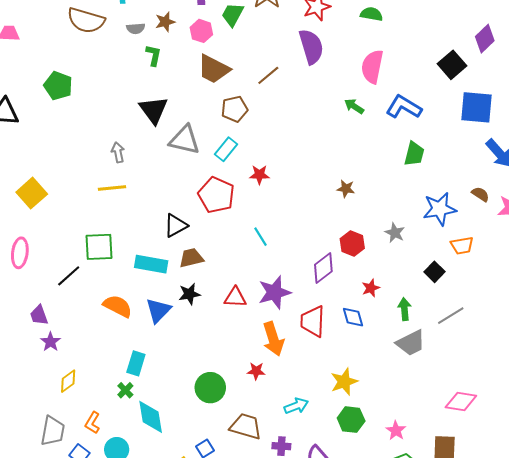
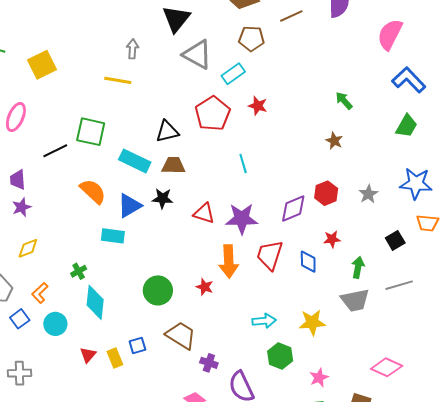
green arrow: (354, 106) -> (344, 101), moved
cyan rectangle: (136, 363) -> (113, 236), moved, turned 65
yellow star: (344, 382) -> (312, 322), moved
cyan arrow: (296, 406) -> (264, 321), moved

